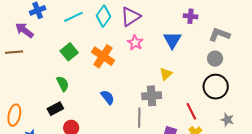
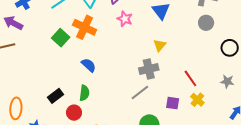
orange cross: (103, 56) -> (85, 27), moved
green semicircle: (63, 84) -> (84, 93), moved, turned 42
black circle: (216, 87) -> (230, 48), moved, size x0.7
blue semicircle: (108, 97) -> (89, 65), moved
gray line: (139, 118) -> (140, 92), turned 60

